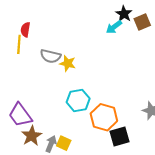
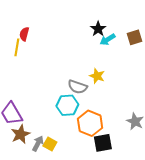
black star: (124, 14) -> (98, 29), moved
gray semicircle: (51, 56) -> (78, 87), moved
yellow star: (68, 63) -> (97, 76), moved

